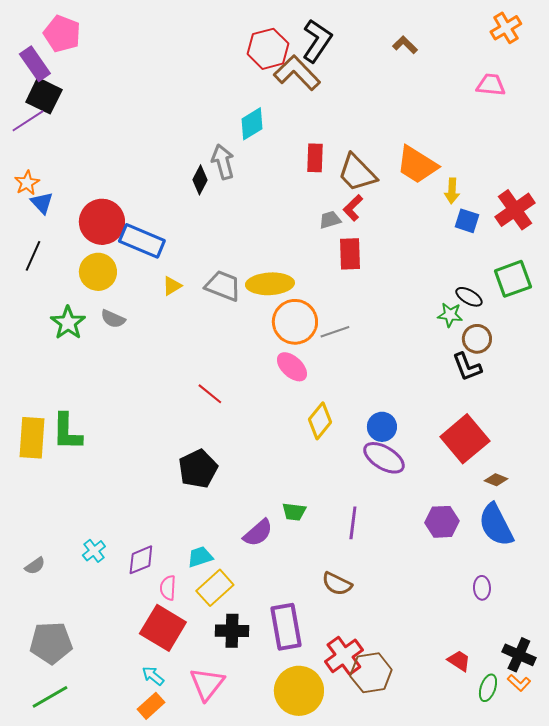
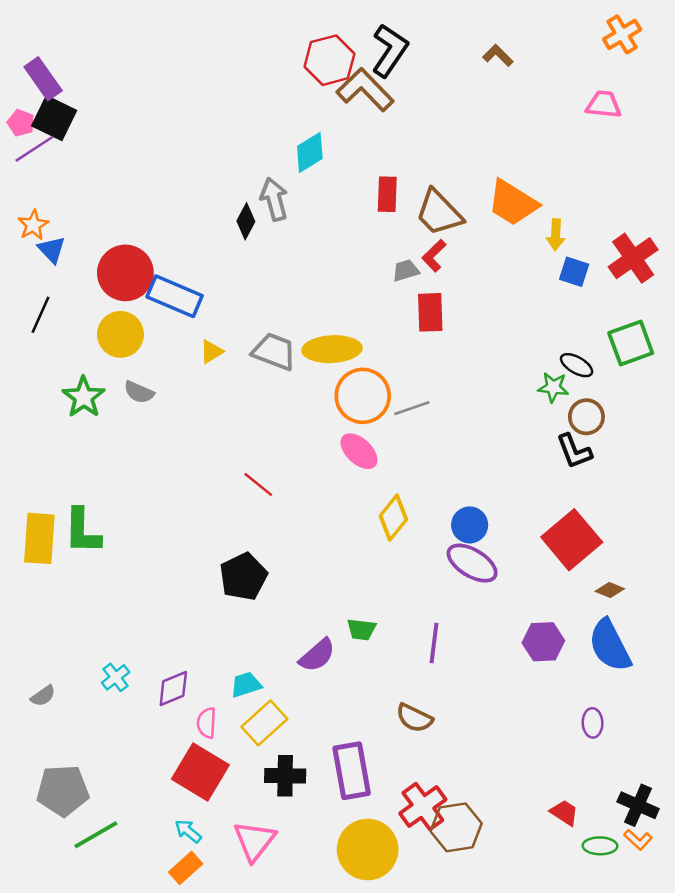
pink pentagon: (62, 34) -> (21, 123), moved, size x0.6
green ellipse: (488, 688) -> (600, 846), turned 72
green line: (50, 697) -> (96, 835), moved

